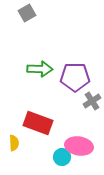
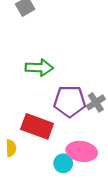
purple pentagon: (75, 77) -> (70, 101), moved

